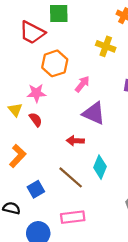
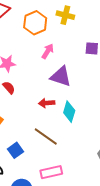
orange hexagon: (55, 63) -> (35, 23), moved
cyan diamond: (100, 167) -> (69, 112), moved

